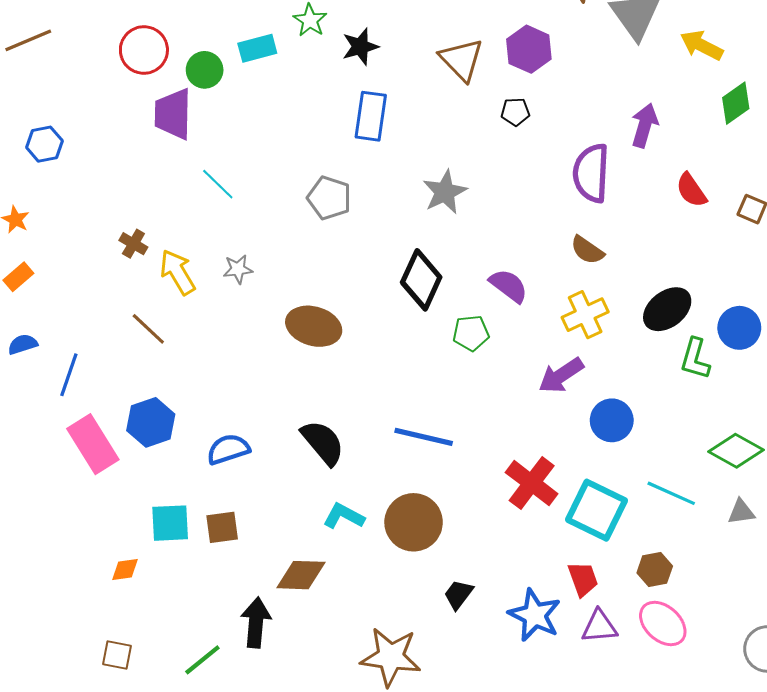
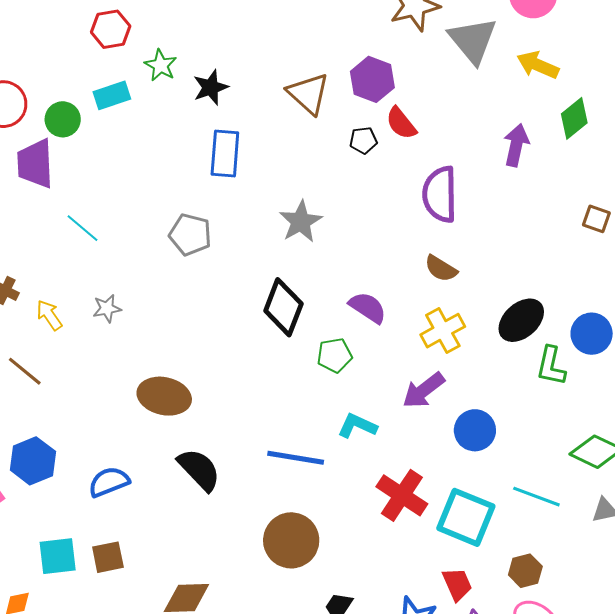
purple arrow: (645, 125) -> (516, 145), moved
red semicircle: (691, 190) -> (401, 123), moved
yellow arrow: (178, 272) -> (49, 315), size x0.7
brown ellipse: (314, 326) -> (164, 396), moved
cyan L-shape: (344, 516) -> (357, 426), moved

